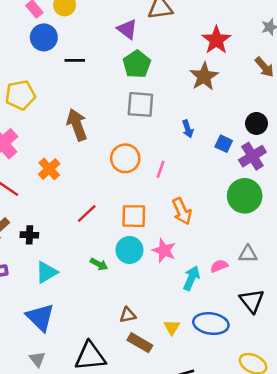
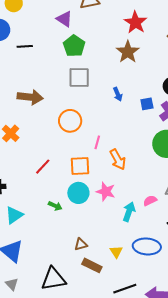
brown arrow: (77, 125) -> (30, 97), turned 120
blue square: (224, 144) -> (147, 104), turned -32
pink line: (161, 169) -> (97, 142), moved

